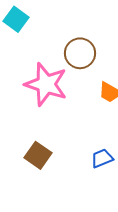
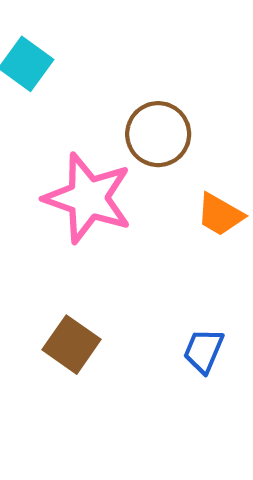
blue trapezoid: (102, 158) -> (204, 351), turned -45

